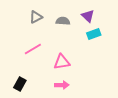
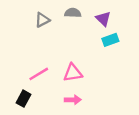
gray semicircle: (63, 21) -> (73, 13), moved
pink line: (33, 49) -> (39, 74), moved

